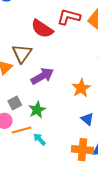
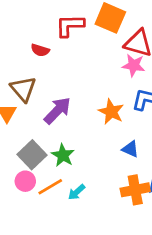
red semicircle: (42, 29) -> (40, 50), size x0.6
gray square: (15, 103) -> (32, 155), size x1.5
cyan arrow: (39, 139) -> (77, 192), turned -72

